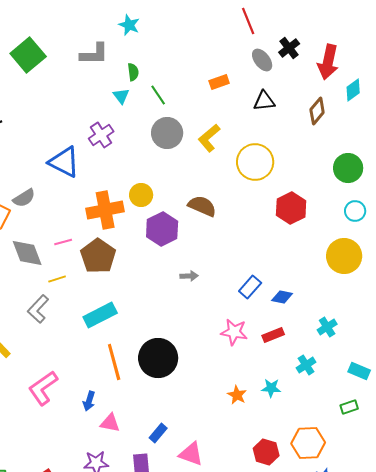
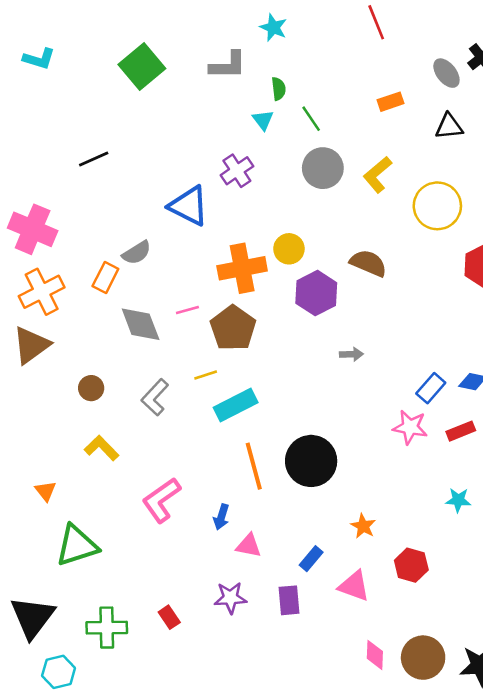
red line: (248, 21) -> (376, 22), moved
yellow line: (57, 279) -> (206, 375), moved
blue rectangle: (250, 287) -> (431, 388), moved
orange star: (237, 395) -> (363, 526), moved
red hexagon: (266, 452) -> (411, 565), moved

